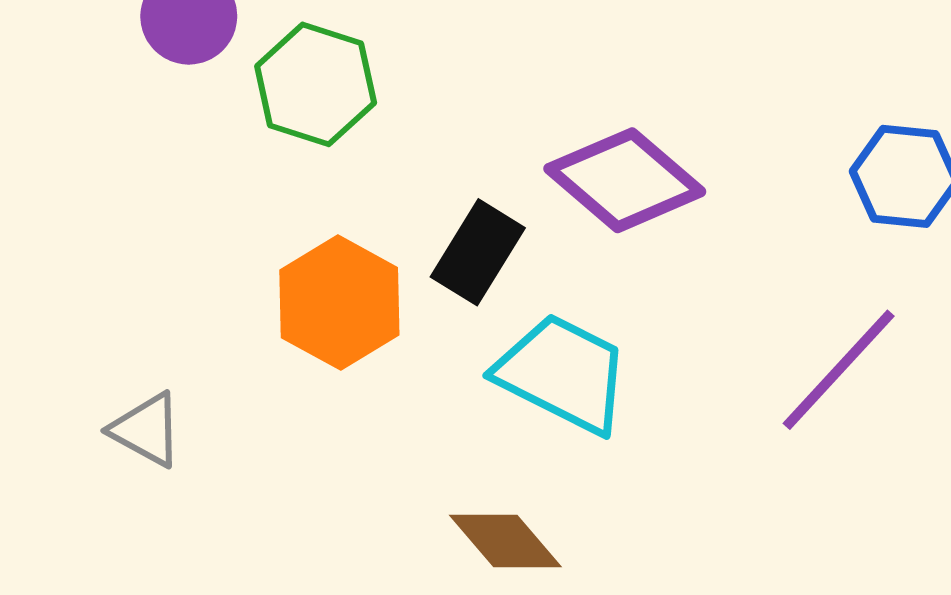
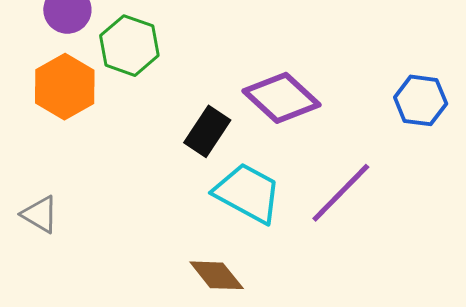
orange hexagon: (339, 303) -> (65, 87), moved
purple line: (839, 370) -> (341, 193), moved

